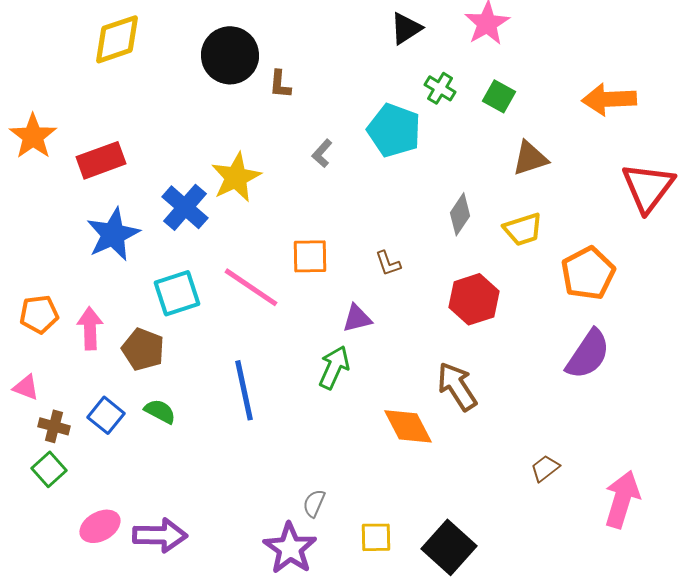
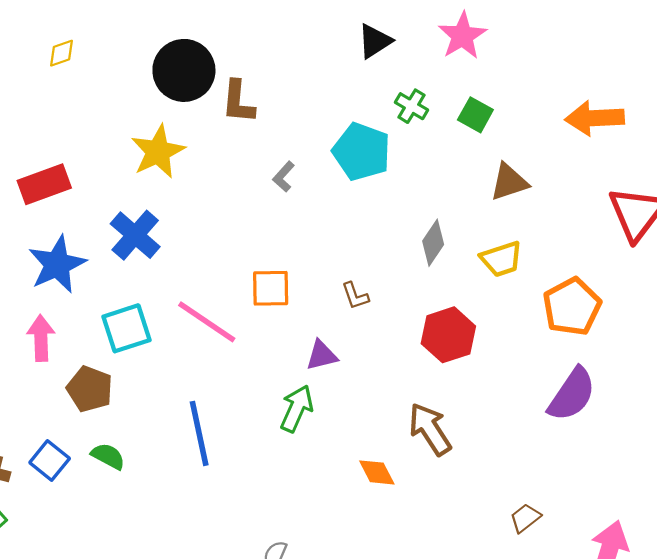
yellow diamond: (117, 39) -> (61, 53), size x0.5
brown L-shape: (280, 84) -> (238, 102), size x1.4
yellow star: (236, 177) -> (158, 152), moved
pink arrow: (90, 328) -> (41, 338), moved
orange diamond: (408, 426) -> (377, 472), size x0.7

